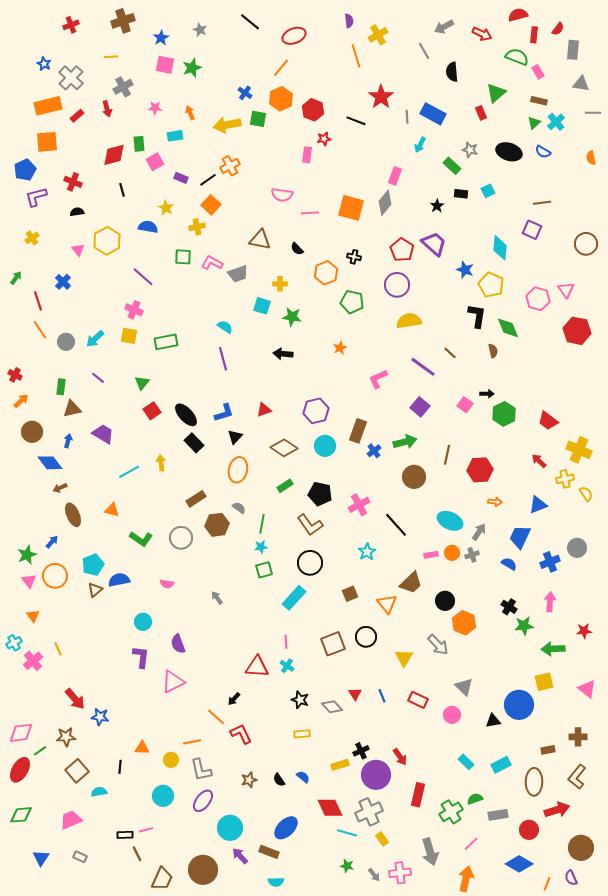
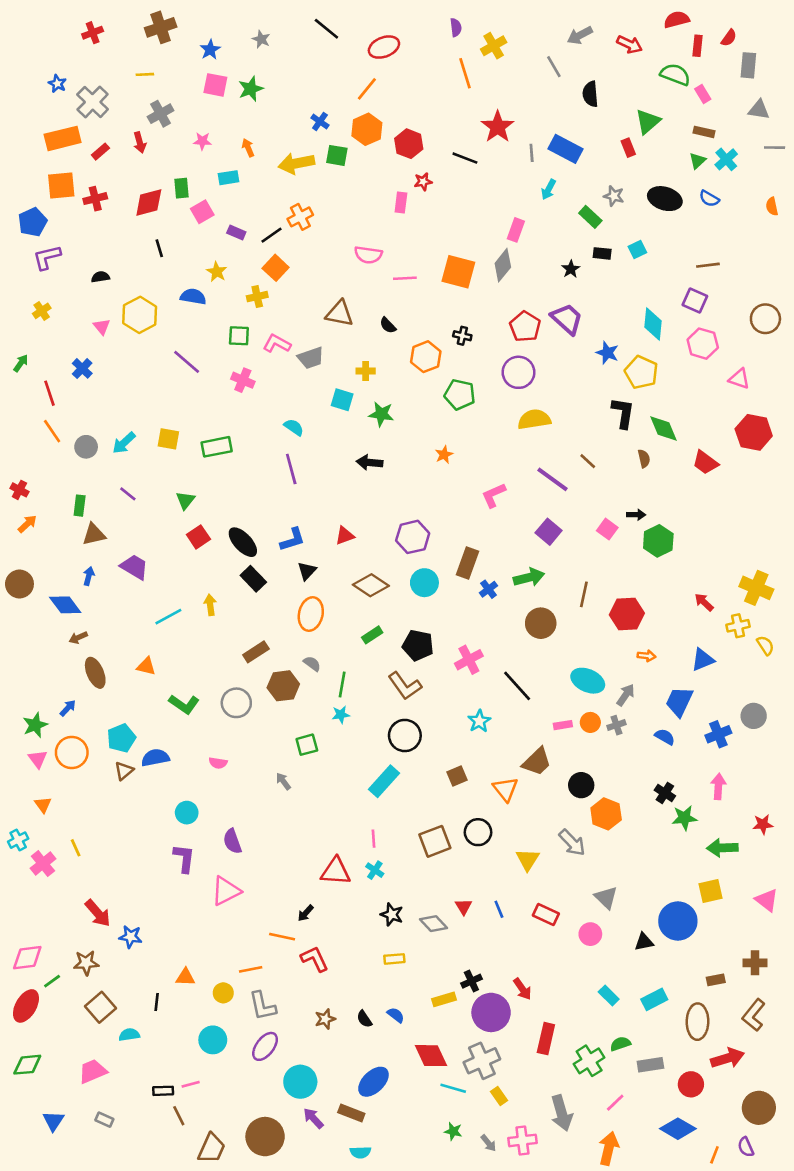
red cross: (73, 182) -> (95, 199), moved, turned -36
pink triangle: (566, 290) -> (739, 379), turned -36
pink hexagon: (538, 299) -> (703, 344), moved
pink cross: (134, 310) -> (243, 380), moved
red trapezoid: (548, 421) -> (705, 462), moved
brown circle: (32, 432) -> (19, 584), moved
green square: (264, 570) -> (307, 745), moved
orange line: (216, 717) -> (282, 937), turned -30

